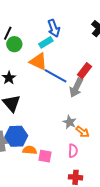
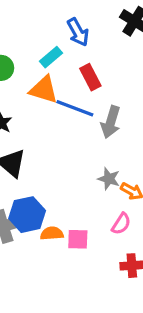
blue arrow: (54, 28) -> (78, 32), moved
red rectangle: (85, 71) -> (90, 77), moved, turned -56
pink semicircle: (73, 151) -> (121, 224), turned 40

